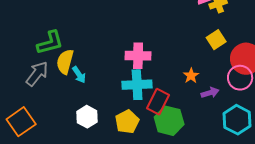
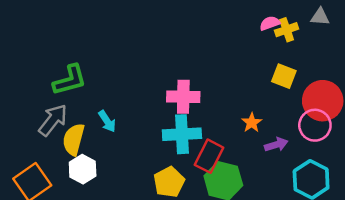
yellow square: (216, 40) -> (284, 76), turned -36
yellow semicircle: (65, 62) -> (74, 139), moved
white hexagon: (87, 117) -> (83, 169), moved

